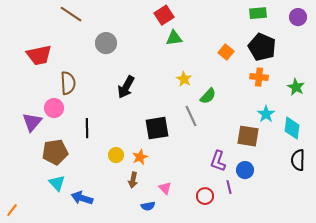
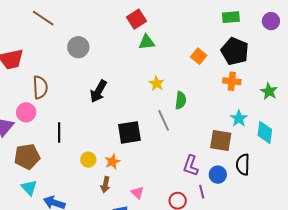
green semicircle: (208, 96) -> (181, 100), turned -36
black semicircle: (298, 160) -> (243, 165), moved

